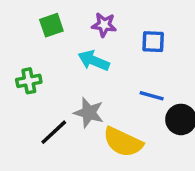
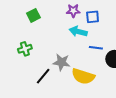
purple star: (104, 25) -> (73, 11), moved
cyan arrow: (94, 61) -> (78, 32), moved

